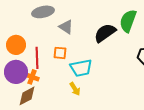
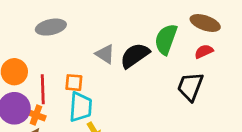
gray triangle: (66, 27) -> (105, 54), moved
cyan trapezoid: (81, 68) -> (81, 107), moved, turned -75

